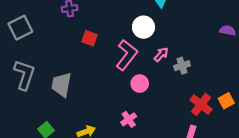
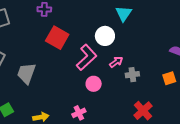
red square: (90, 38) -> (57, 38), size x1.6
orange square: (226, 101) -> (169, 78), moved

